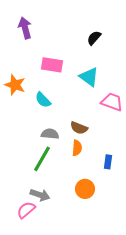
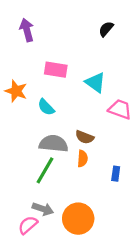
black semicircle: (94, 38) -> (106, 29), moved
gray semicircle: (50, 134) -> (54, 144), size x1.5
orange circle: (85, 189) -> (78, 219), moved, size x1.5

